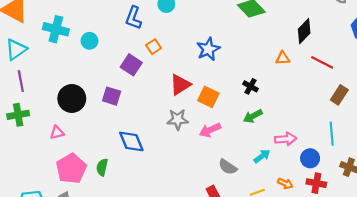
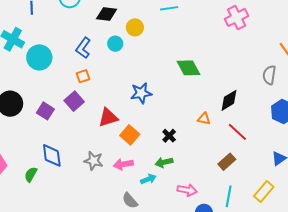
cyan circle: (89, 41) -> (39, 57), size x1.6
orange square: (154, 47) -> (83, 76), moved
purple square: (131, 65) -> (74, 101), moved
brown rectangle: (339, 95) -> (227, 162), moved
gray star: (178, 119) -> (93, 161), moved
cyan arrow: (262, 156) -> (148, 179), moved
green semicircle: (102, 167) -> (31, 174), moved

